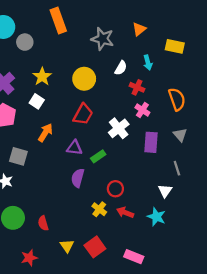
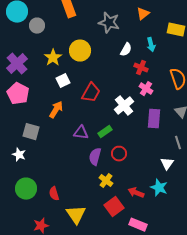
yellow circle: (84, 79) -> (80, 51), moved
white square: (37, 101) -> (63, 81), moved, turned 32
purple triangle: (74, 148) -> (81, 133), moved
purple semicircle: (78, 178) -> (95, 157), moved
red circle: (115, 189) -> (119, 154), moved
red arrow: (125, 212) -> (136, 193), moved
yellow triangle: (67, 246) -> (76, 215), size x1.5
red square: (95, 247) -> (114, 207), moved

